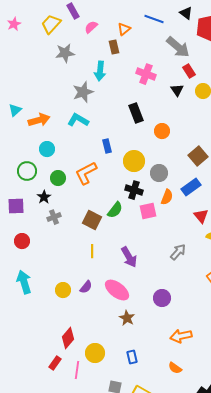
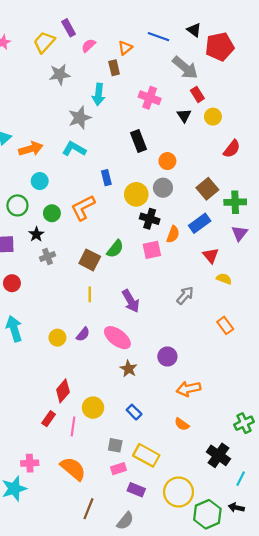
gray circle: (159, 173) -> (163, 188), moved
black cross: (134, 190) -> (150, 219), moved
purple circle: (162, 298) -> (167, 357), moved
blue rectangle: (132, 357) -> (134, 412), turned -32

